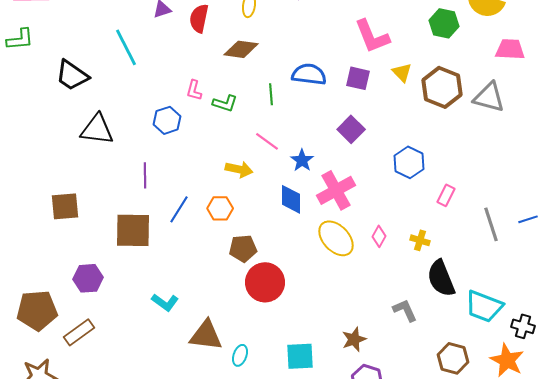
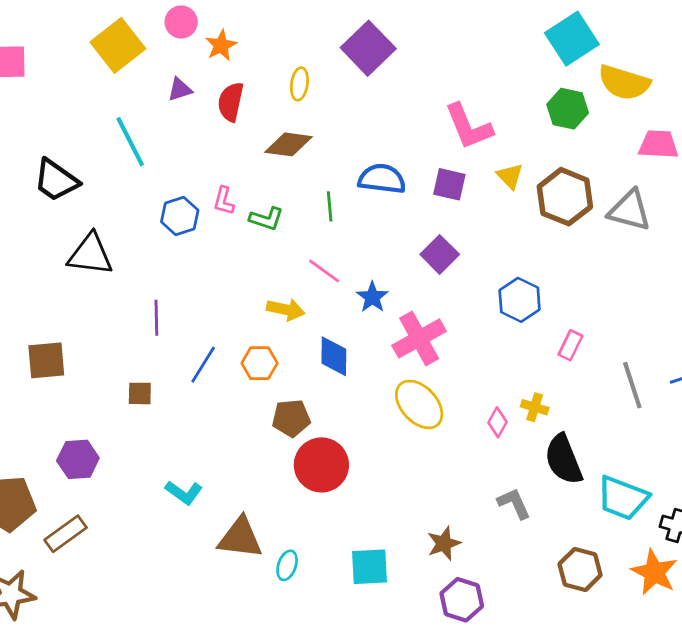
blue hexagon: (167, 120) -> (180, 216), moved
blue diamond: (291, 199) -> (334, 356), moved
brown square: (133, 230) -> (140, 393), size x0.5
pink diamond: (379, 236) -> (498, 422), moved

